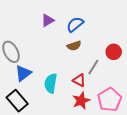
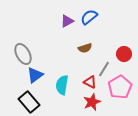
purple triangle: (48, 20) -> (67, 21), moved
blue semicircle: (75, 24) -> (89, 17), moved
pink pentagon: (110, 100) -> (120, 87), moved

